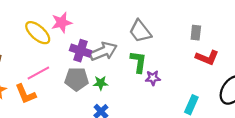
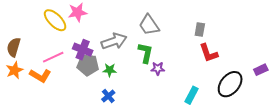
purple cross: (81, 51) -> (83, 50), moved
red L-shape: (207, 58) -> (209, 53), turned 45
orange L-shape: (26, 94) -> (40, 76), turned -40

